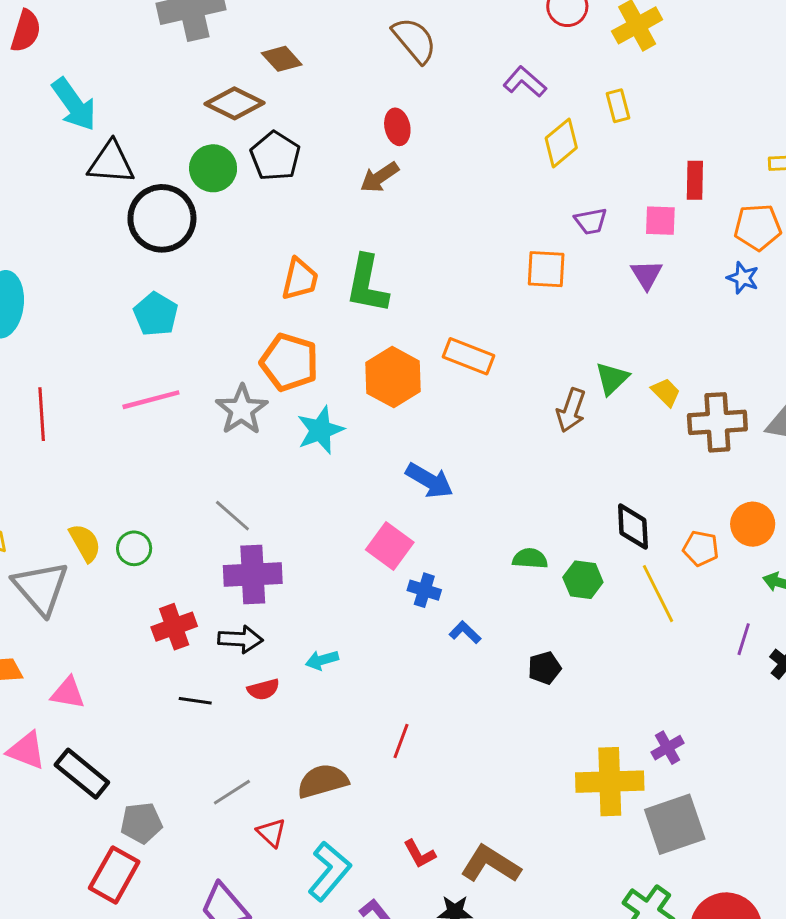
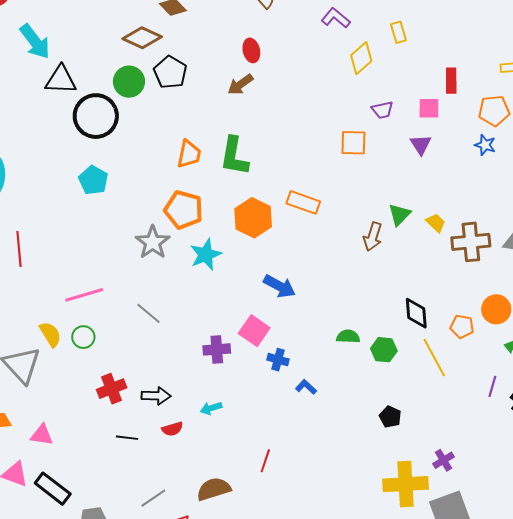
pink line: (151, 400) -> (84, 295), moved
purple cross: (253, 574) -> (217, 349), moved, size x0.7
black pentagon: (545, 668) -> (390, 417), moved, turned -30

